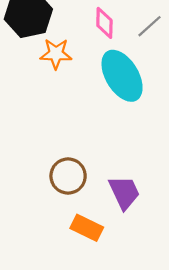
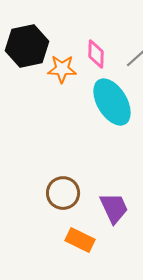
orange star: (56, 54) -> (62, 69), moved

